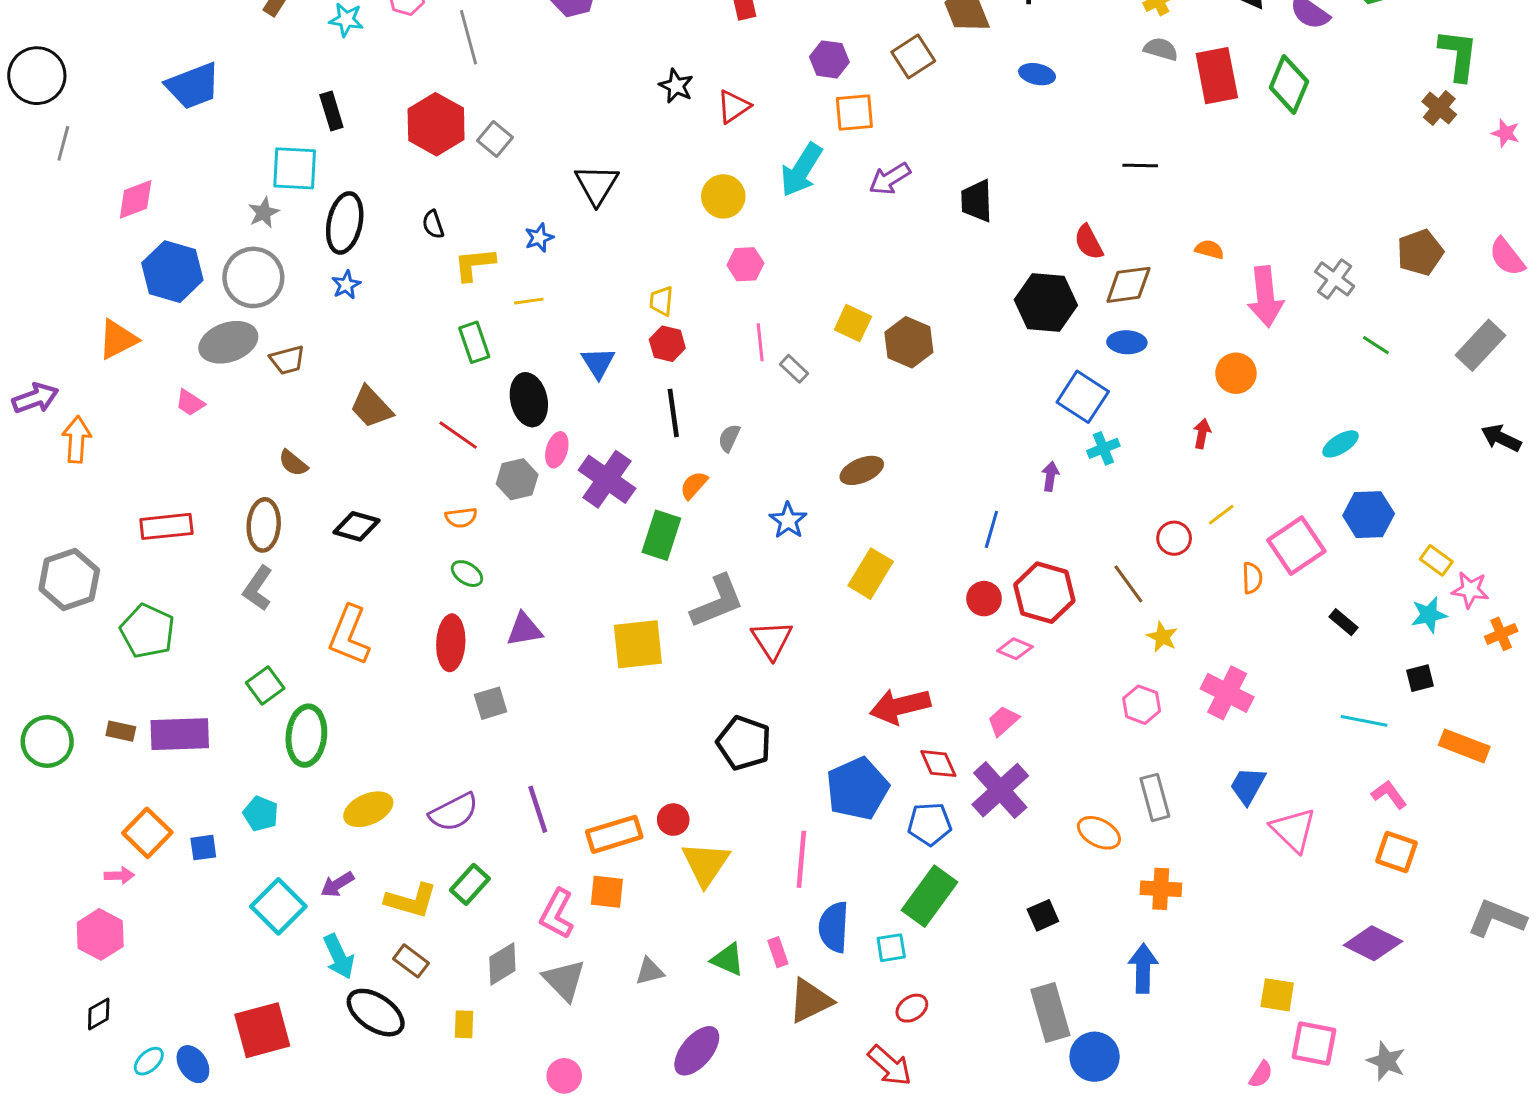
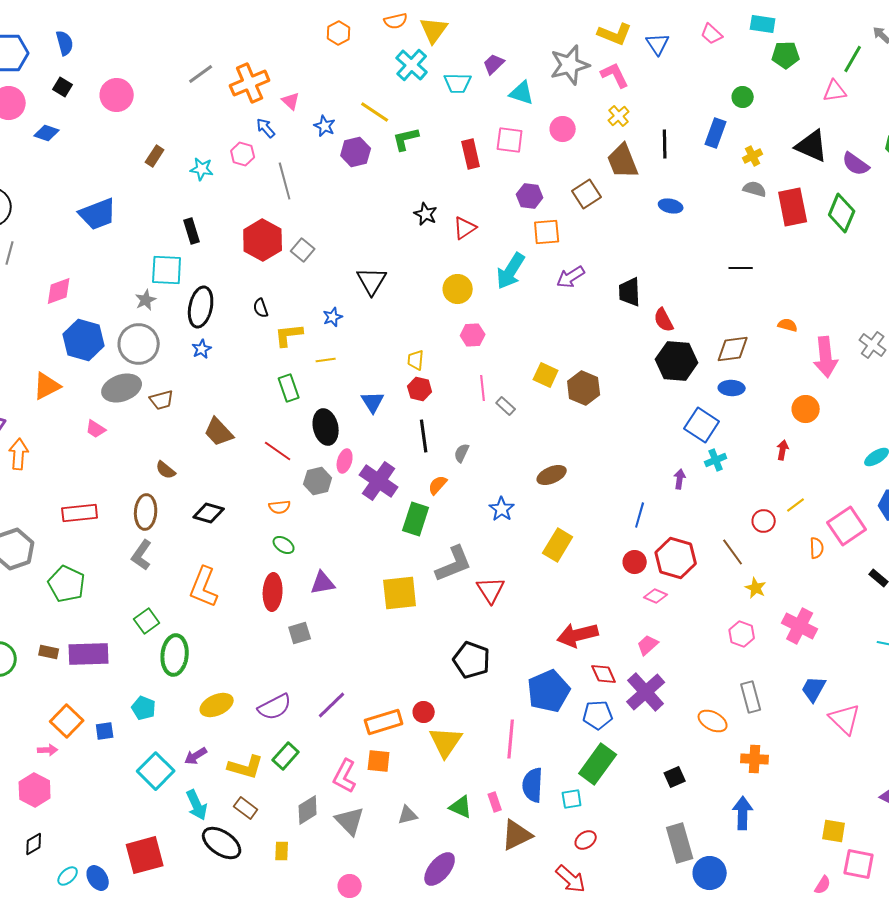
red semicircle: (1089, 242) -> (664, 320), moved
purple line: (538, 809) -> (332, 705), turned 64

